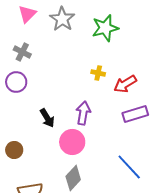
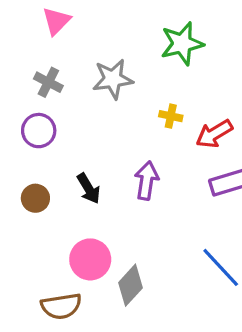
gray star: (62, 19) -> (113, 79), moved, turned 30
pink circle: (72, 142) -> (90, 259), moved
brown circle: (14, 150) -> (35, 198), moved

